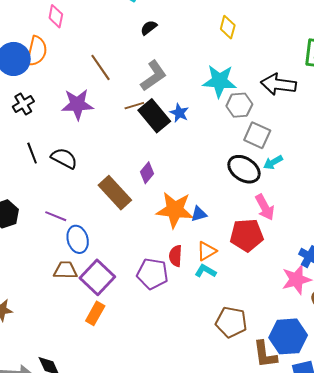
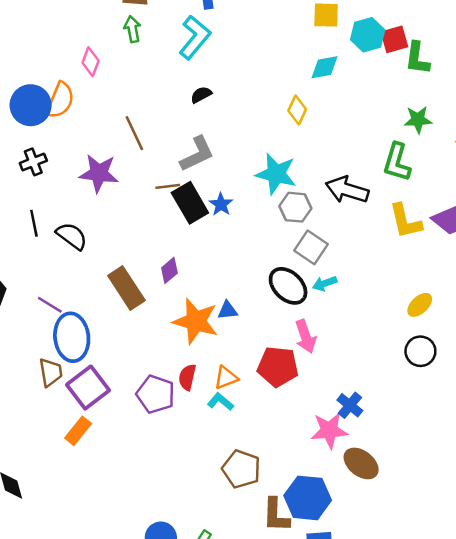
blue triangle: (199, 214) -> (228, 310), moved
blue ellipse: (78, 239) -> (72, 337), size x1.4
brown trapezoid: (65, 270) -> (51, 372), turned 70

